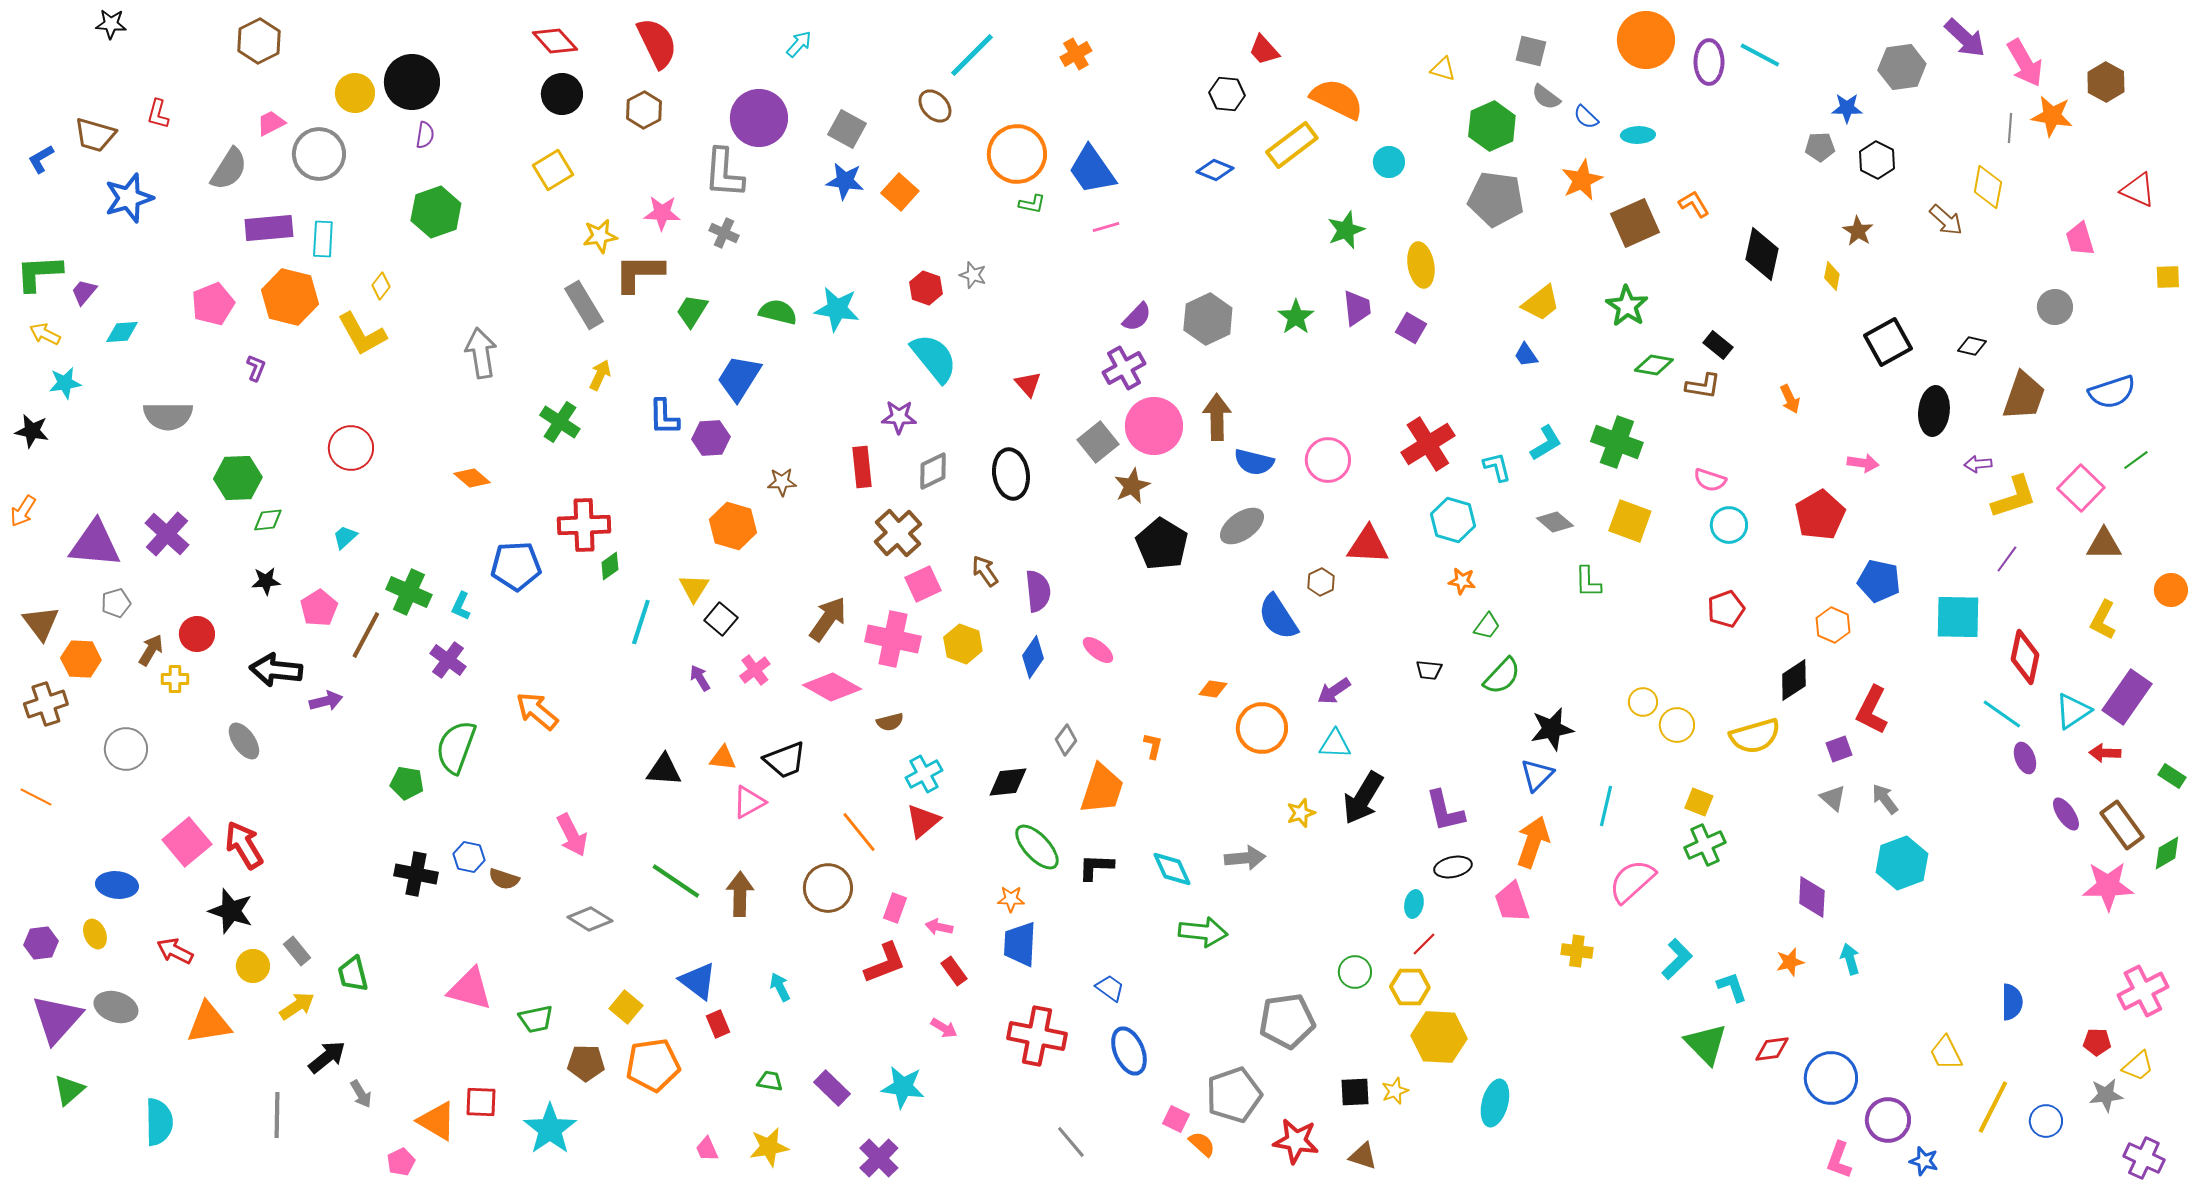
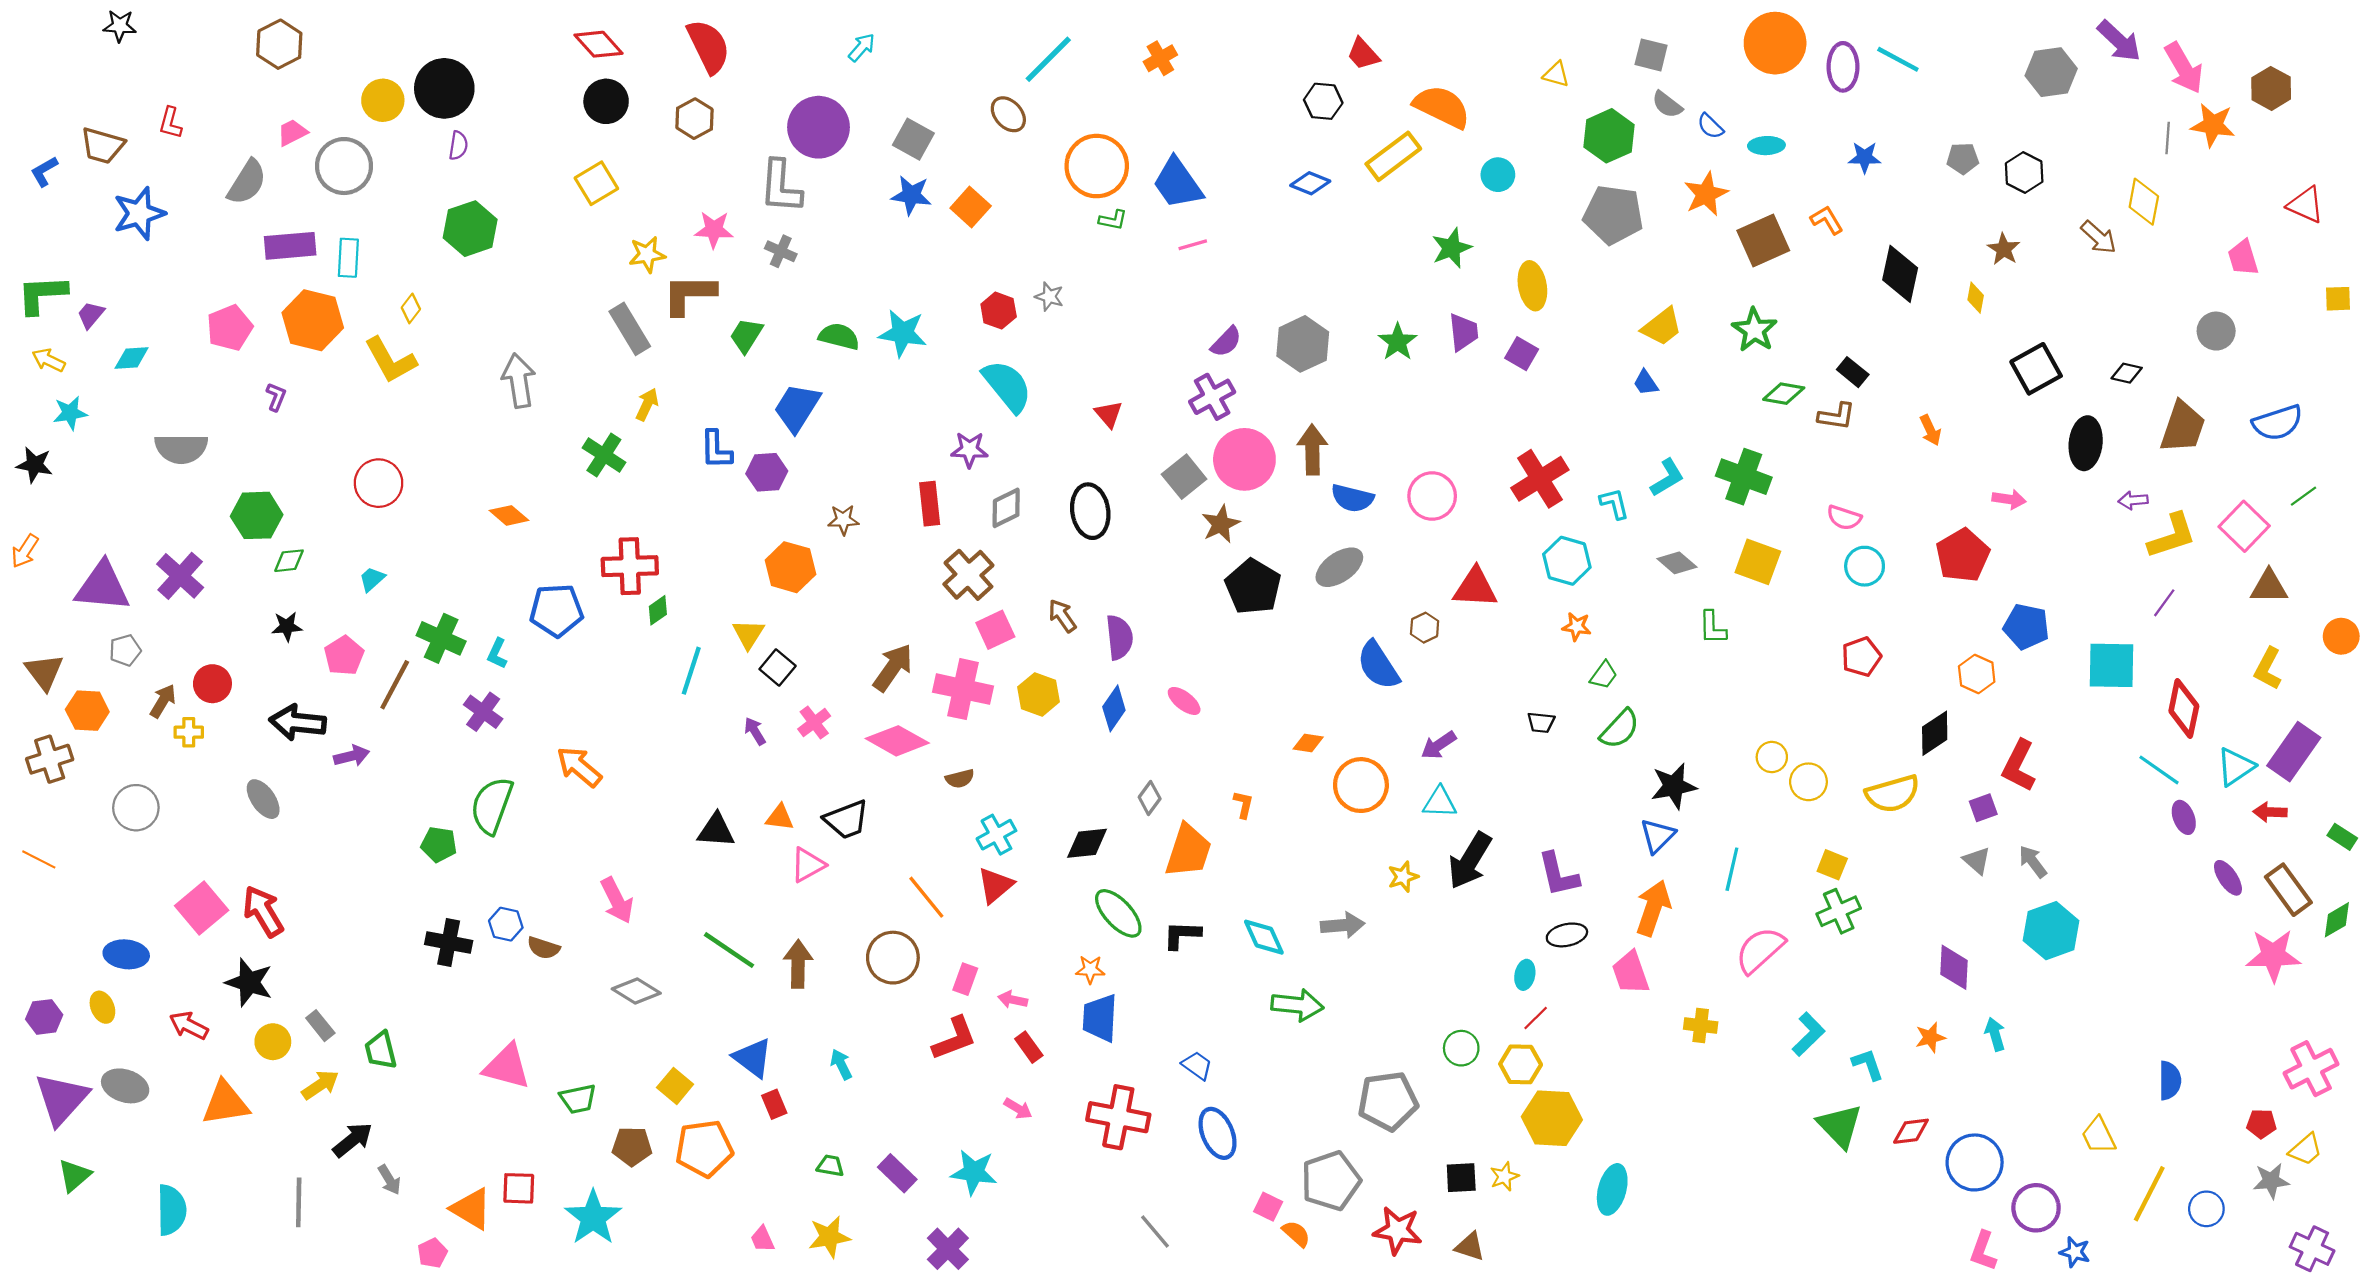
blue star: (1847, 108) -> (1865, 157), moved

